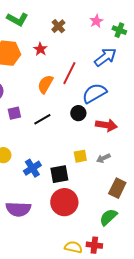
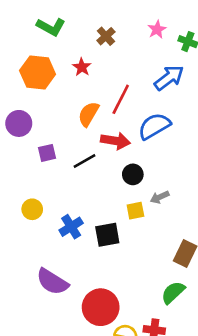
black circle: (78, 113) -> (133, 174), moved
red arrow: (106, 125) -> (115, 141), moved
gray arrow: (103, 158) -> (160, 197), moved
red circle: (64, 202) -> (101, 307), moved
purple semicircle: (18, 209) -> (52, 282), turned 30

